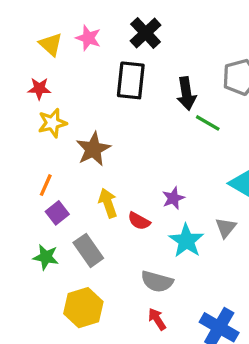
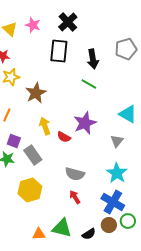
green line: (208, 123) -> (89, 84), moved
purple star: (173, 198) -> (85, 123), size x1.6
purple square: (57, 213) -> (14, 141), moved, turned -32
cyan star: (186, 241) -> (117, 173), moved

